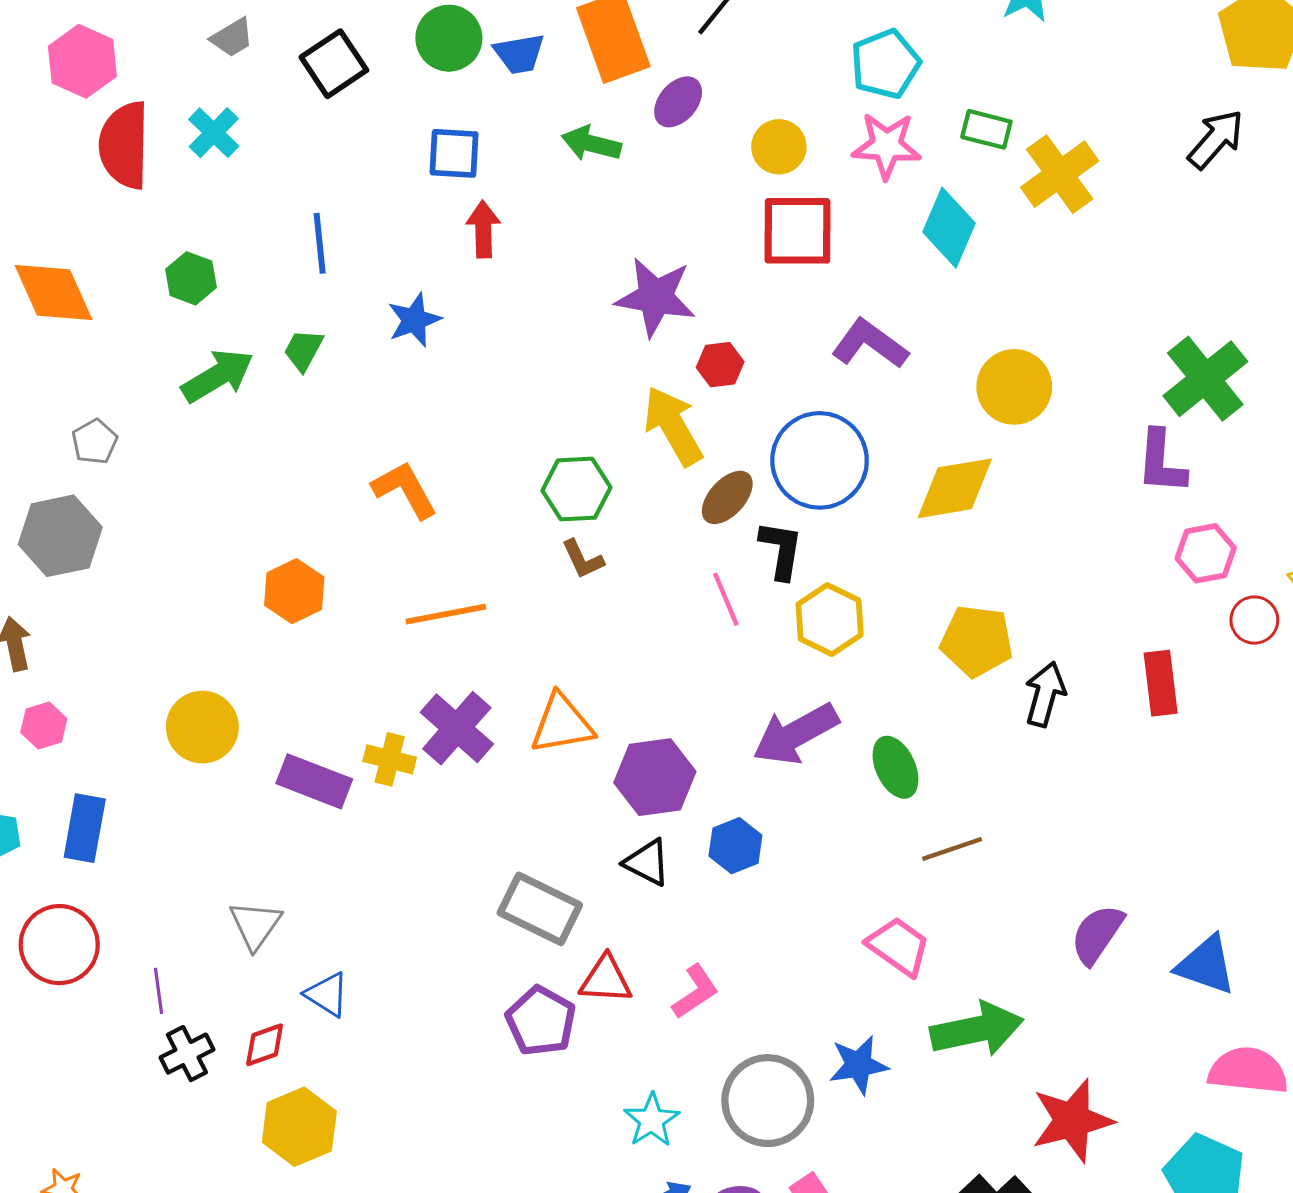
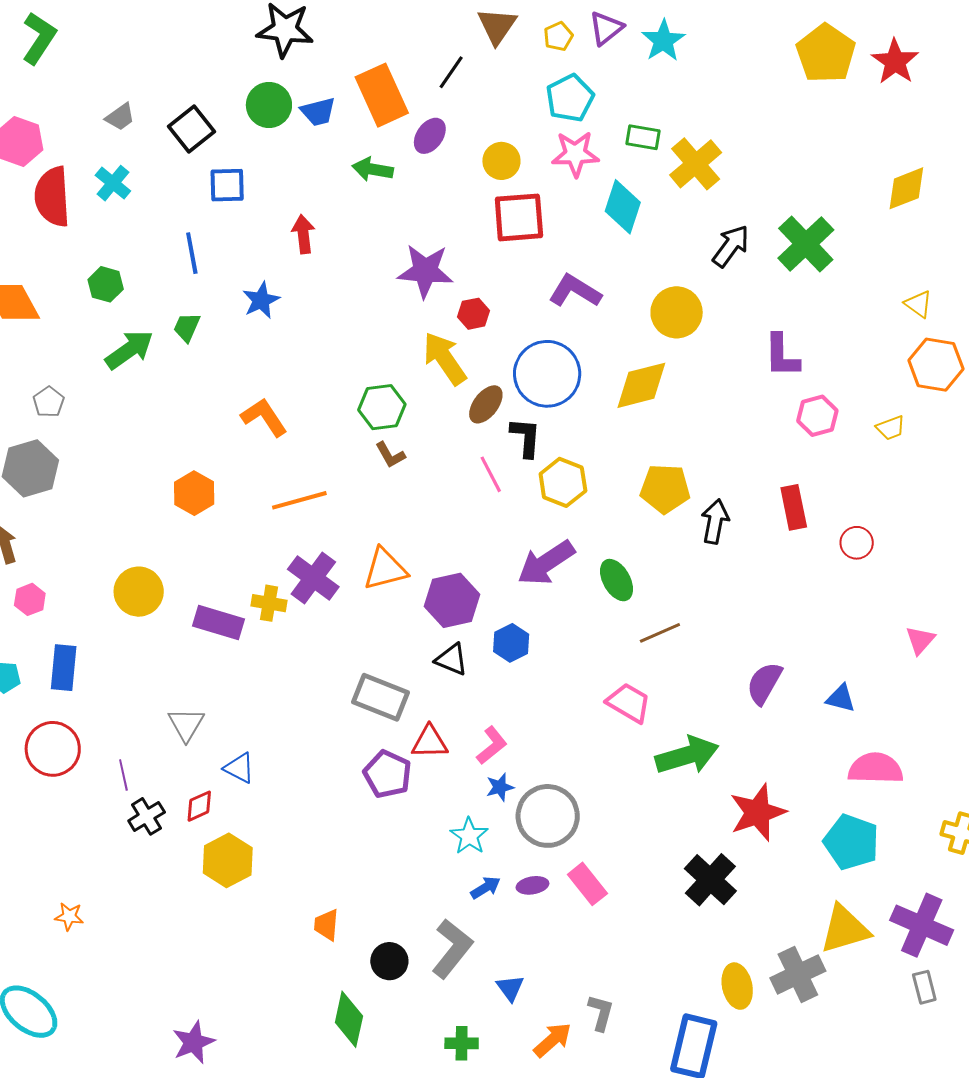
black arrow: (1216, 139) -> (731, 246), moved
blue square: (454, 153) -> (227, 185), moved
green cross: (1205, 379) -> (806, 244), moved
red circle: (1254, 620) -> (857, 543), moved
blue triangle: (1206, 965) -> (841, 698), size x0.7
blue star: (858, 1065) -> (500, 787), moved, size x0.7

